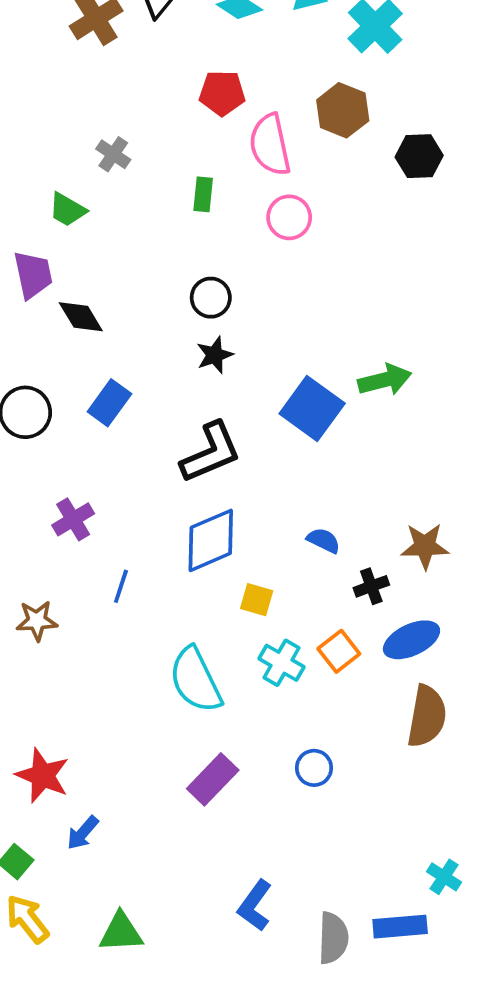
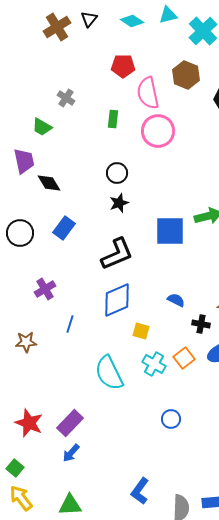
pink circle: (289, 217) -> (158, 131), size x1.4
blue square: (312, 409) -> (170, 231), turned -36
black cross: (371, 586) -> (201, 324), turned 30
purple rectangle: (213, 779) -> (70, 423), moved
blue arrow: (83, 833) -> (71, 453), moved

